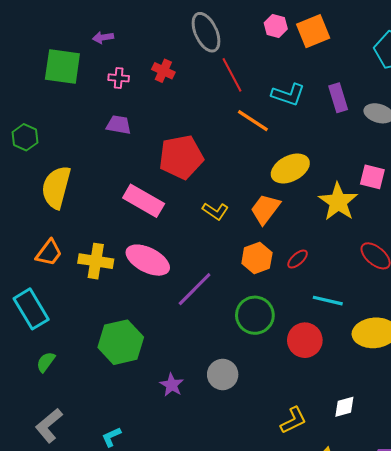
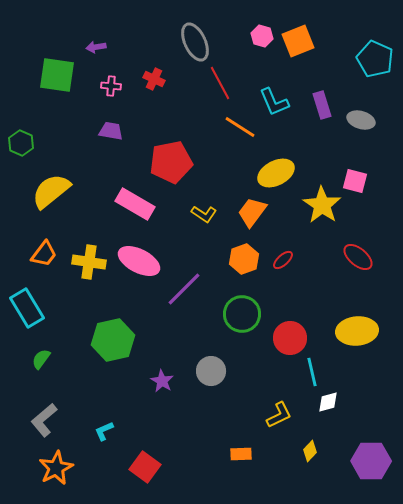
cyan L-shape: (288, 95) -> (274, 102), turned 48
yellow semicircle: (56, 187) -> (51, 191), turned 36
cyan line: (328, 301) -> (312, 372), moved, turned 64

